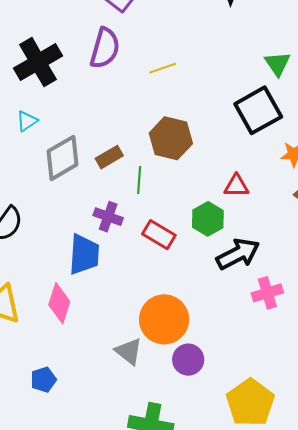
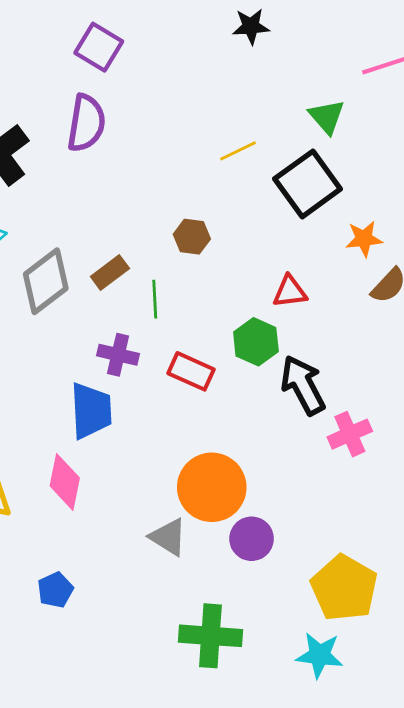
yellow line: (162, 68) -> (238, 151), moved
brown hexagon: (171, 138) -> (192, 237), size x0.6
black arrow: (238, 254) -> (303, 385), turned -84

